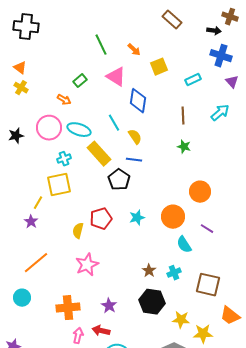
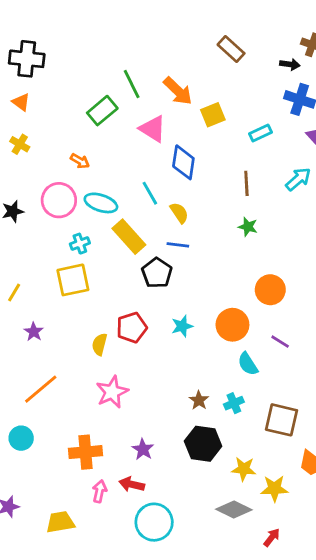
orange arrow: (134, 50) -> (178, 91), size x1.6
orange triangle: (20, 68) -> (21, 102), moved
green rectangle: (80, 81) -> (102, 111), moved, size x1.5
yellow line: (38, 203) -> (14, 293), moved

